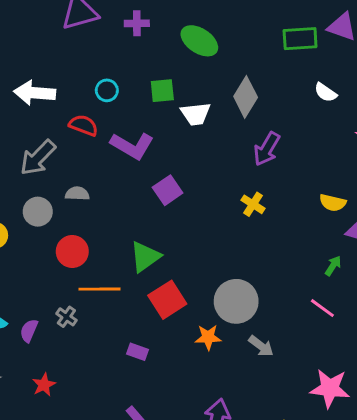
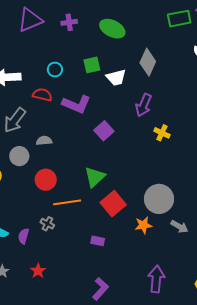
purple arrow: (267, 149) -> (144, 105), moved

